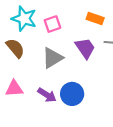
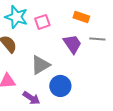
gray triangle: (52, 58) -> (40, 65), moved
purple arrow: (47, 95) -> (31, 98), moved

